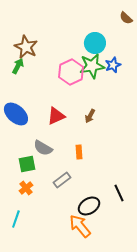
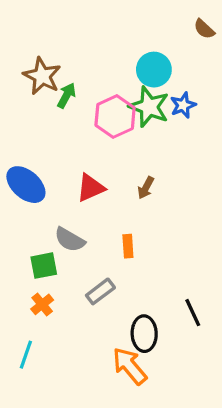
green arrow: (18, 66) -> (66, 95), moved
green star: (92, 66) -> (149, 107), turned 30
black ellipse: (89, 206) -> (144, 334), turned -60

